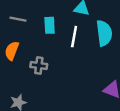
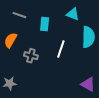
white line: (74, 37) -> (61, 49), moved

